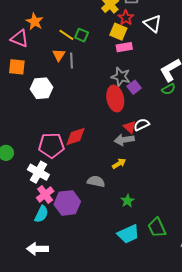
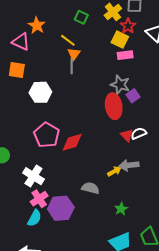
green square: (82, 35) -> (81, 17), moved
orange triangle: (59, 55) -> (74, 54), moved
gray arrow: (124, 140) -> (129, 165), moved
pink pentagon: (51, 145) -> (47, 135), moved, turned 30

